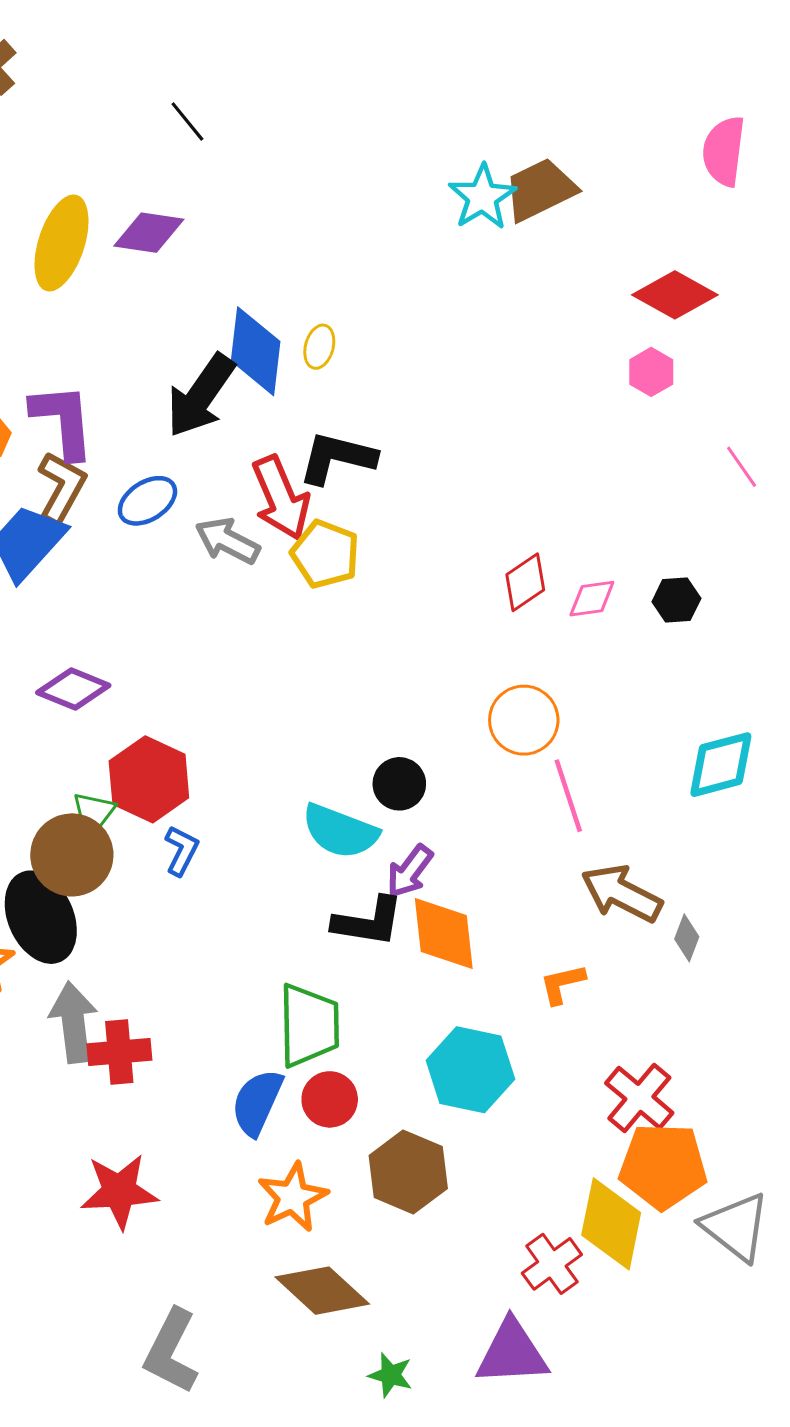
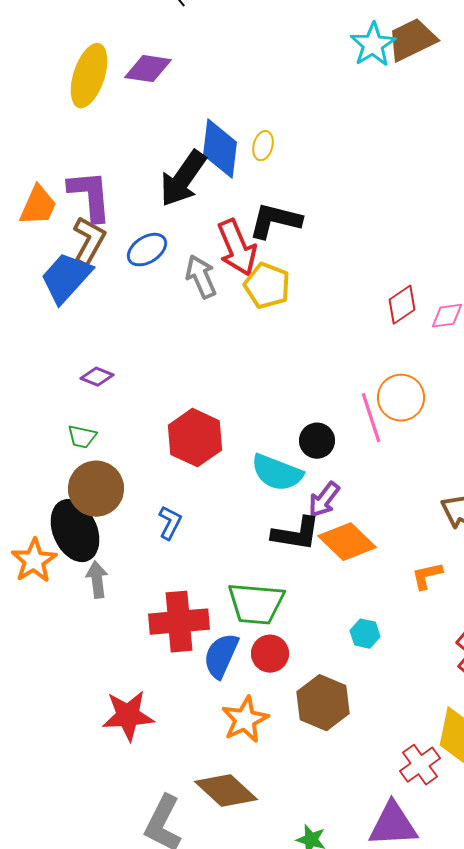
gray arrow: (227, 541) -> (201, 277), turned 39
purple diamond: (73, 689) -> (97, 377), size x0.7
red hexagon: (149, 779) -> (195, 438), moved
pink line: (568, 796) -> (371, 418), moved
green trapezoid: (94, 810) -> (82, 437), moved
blue L-shape: (182, 850) -> (170, 523), moved
orange diamond: (444, 933) -> (347, 542), turned -40
gray arrow: (73, 1022) -> (97, 580), moved, size x0.7
green trapezoid: (309, 1025) -> (256, 604), turned 96
red cross: (119, 1052) -> (179, 622), moved, size x1.4
cyan hexagon: (470, 1070) -> (365, 634), size x0.5
brown diamond: (322, 1291) -> (226, 791), moved

